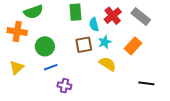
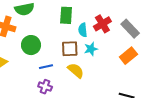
orange rectangle: (133, 46) -> (128, 56), moved
yellow semicircle: (108, 64) -> (76, 71), moved
blue line: (51, 67) -> (46, 67), moved

